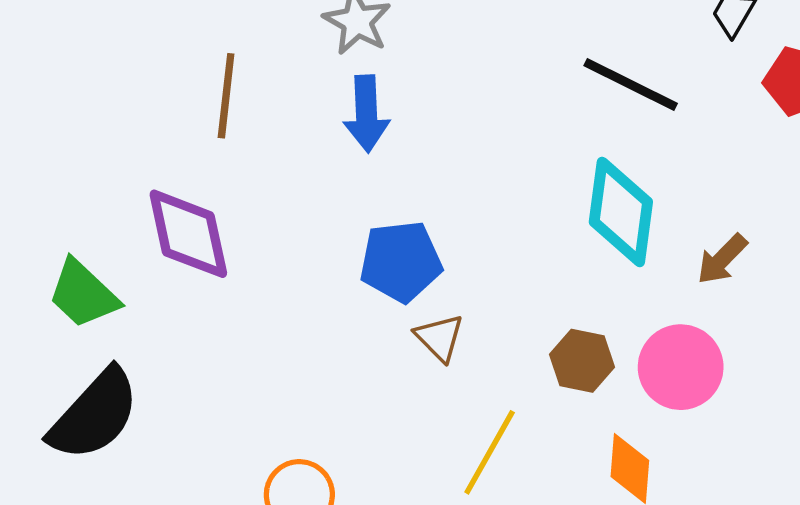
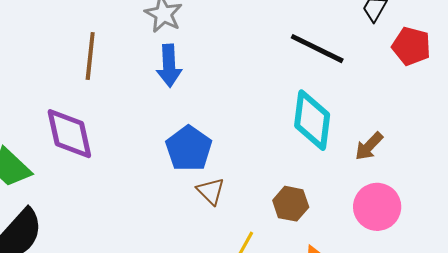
blue pentagon: (401, 261) -> (189, 149), turned -30
pink circle: (681, 367) -> (377, 207), moved

